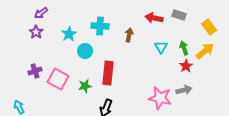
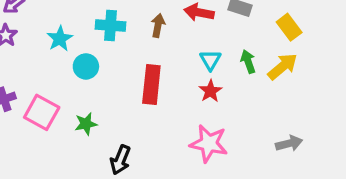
brown arrow: (129, 35) -> (158, 26), moved
red star: (186, 66) -> (210, 91), moved
red rectangle: (108, 73) -> (151, 84), moved
gray arrow: (184, 90) -> (289, 143), moved

